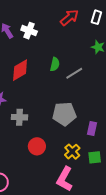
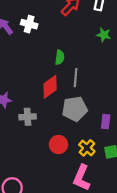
red diamond: (20, 70) -> (50, 87), moved
gray line: (74, 73) -> (76, 78), moved, turned -48
red circle: (37, 146) -> (58, 145), moved

